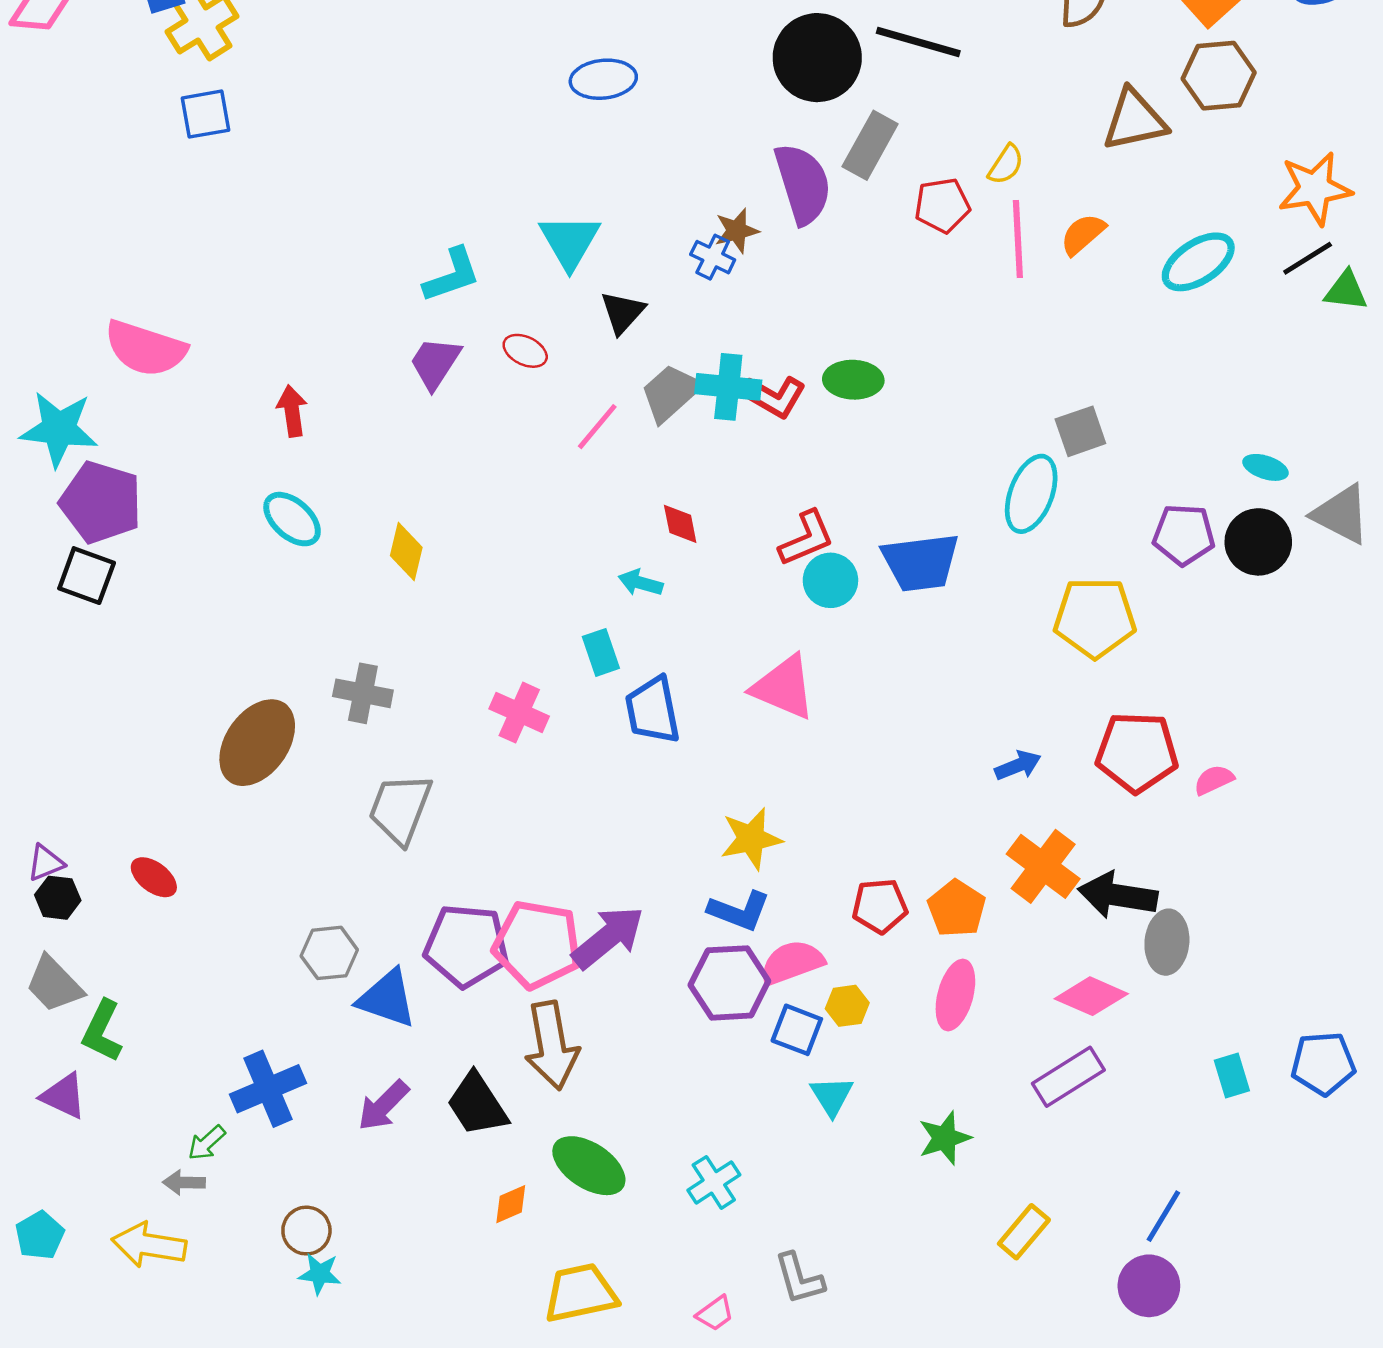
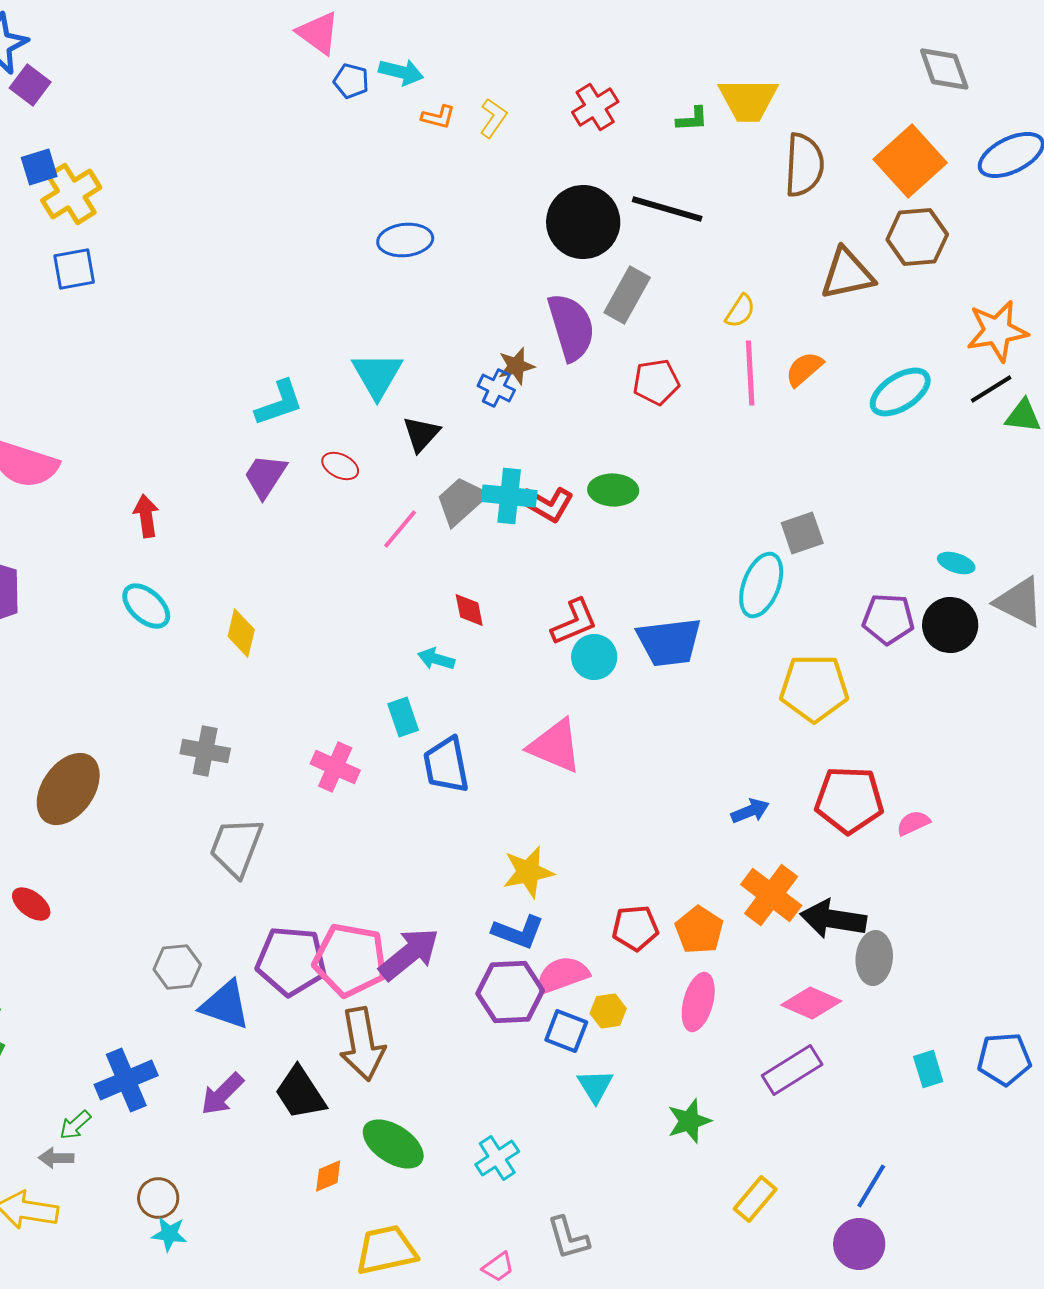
red pentagon: (942, 205) -> (656, 382), moved
brown ellipse: (257, 743) -> (68, 789), moved

